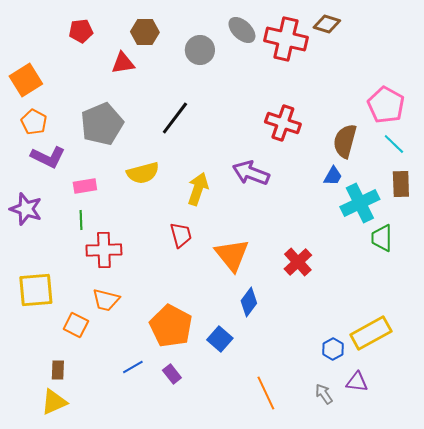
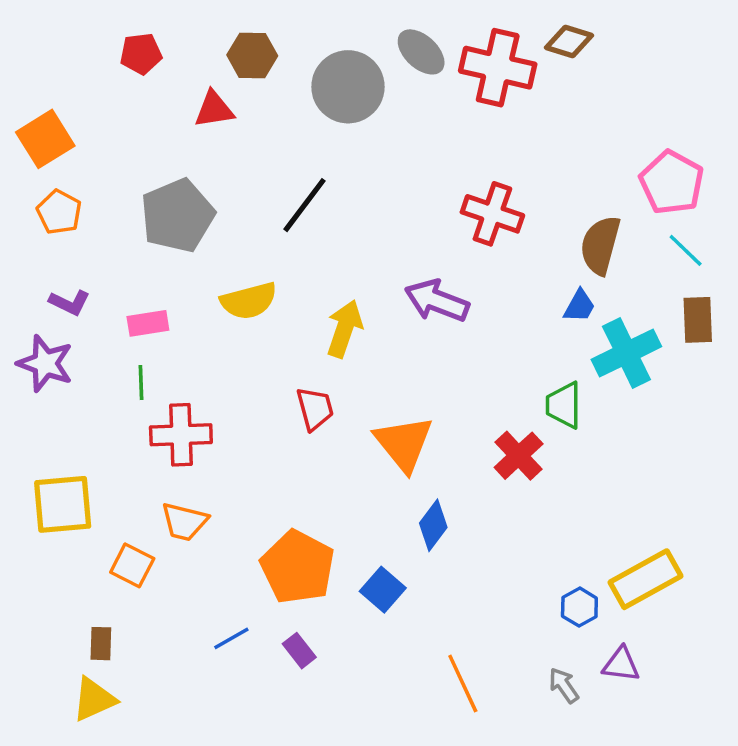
gray circle: (200, 50) -> (348, 87), size x1.4
purple L-shape: (48, 157) -> (70, 303), moved, size x0.7
green trapezoid: (382, 238) -> (564, 405), moved

